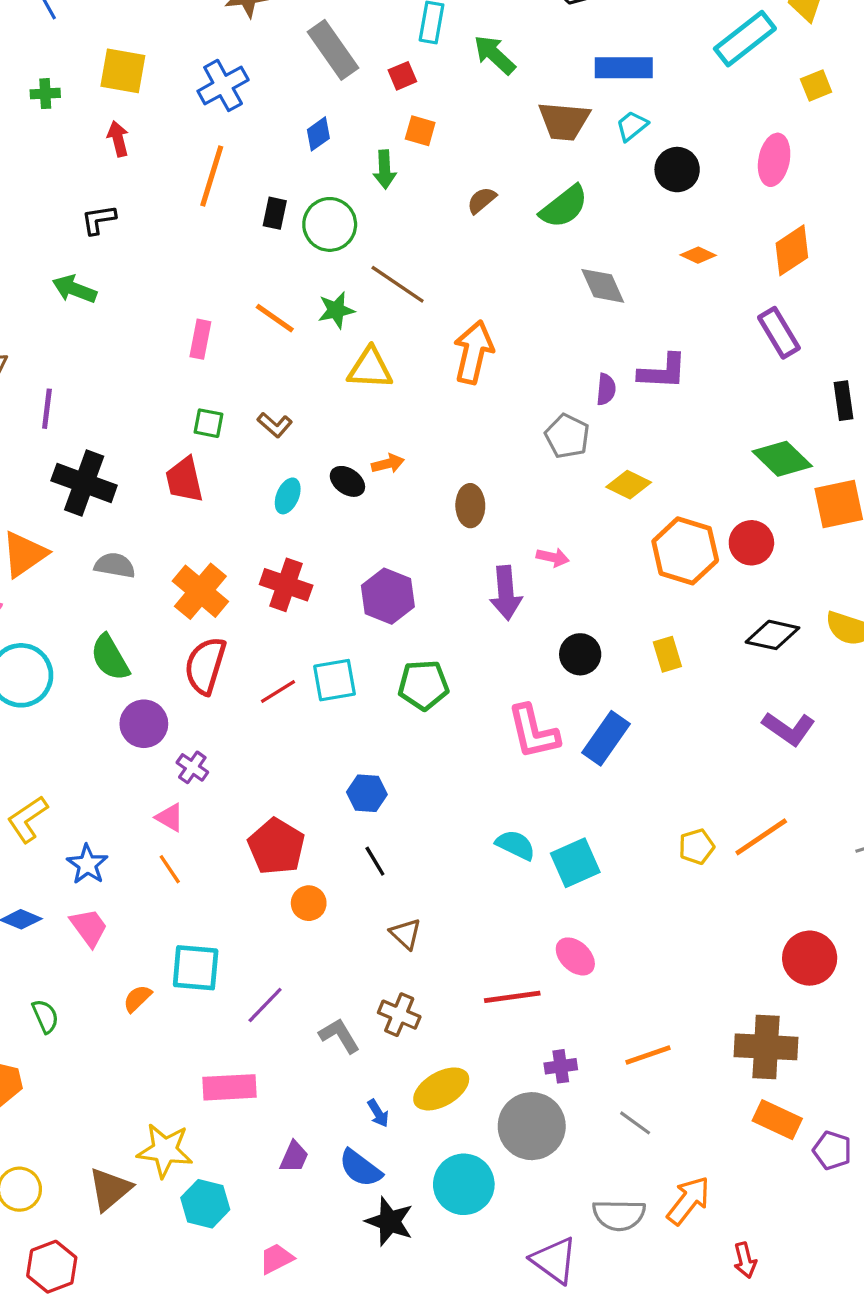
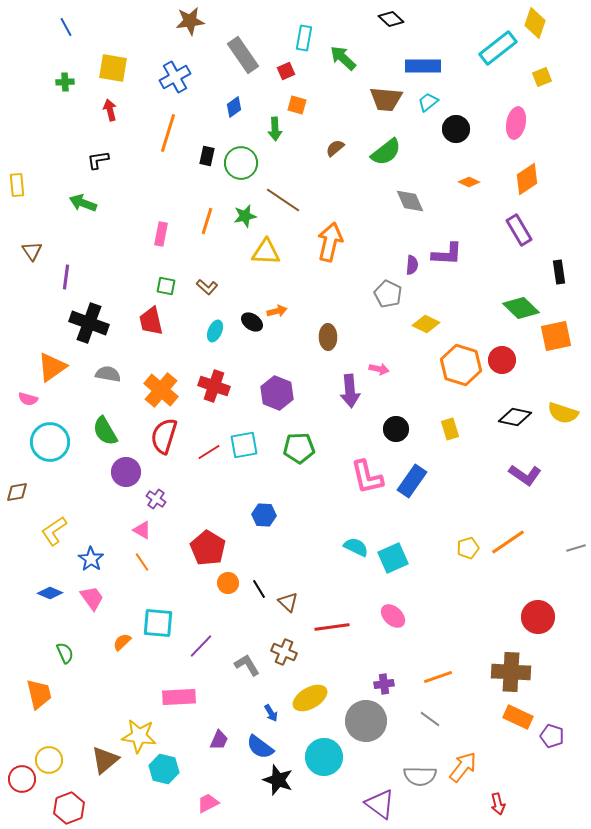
orange line: (275, 318) -> (207, 221), turned 72
black line: (375, 861) -> (259, 589), moved
red line: (512, 997) -> (332, 627), moved

